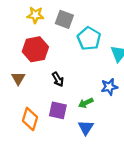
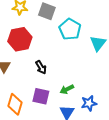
blue star: (109, 87) -> (89, 103), moved

